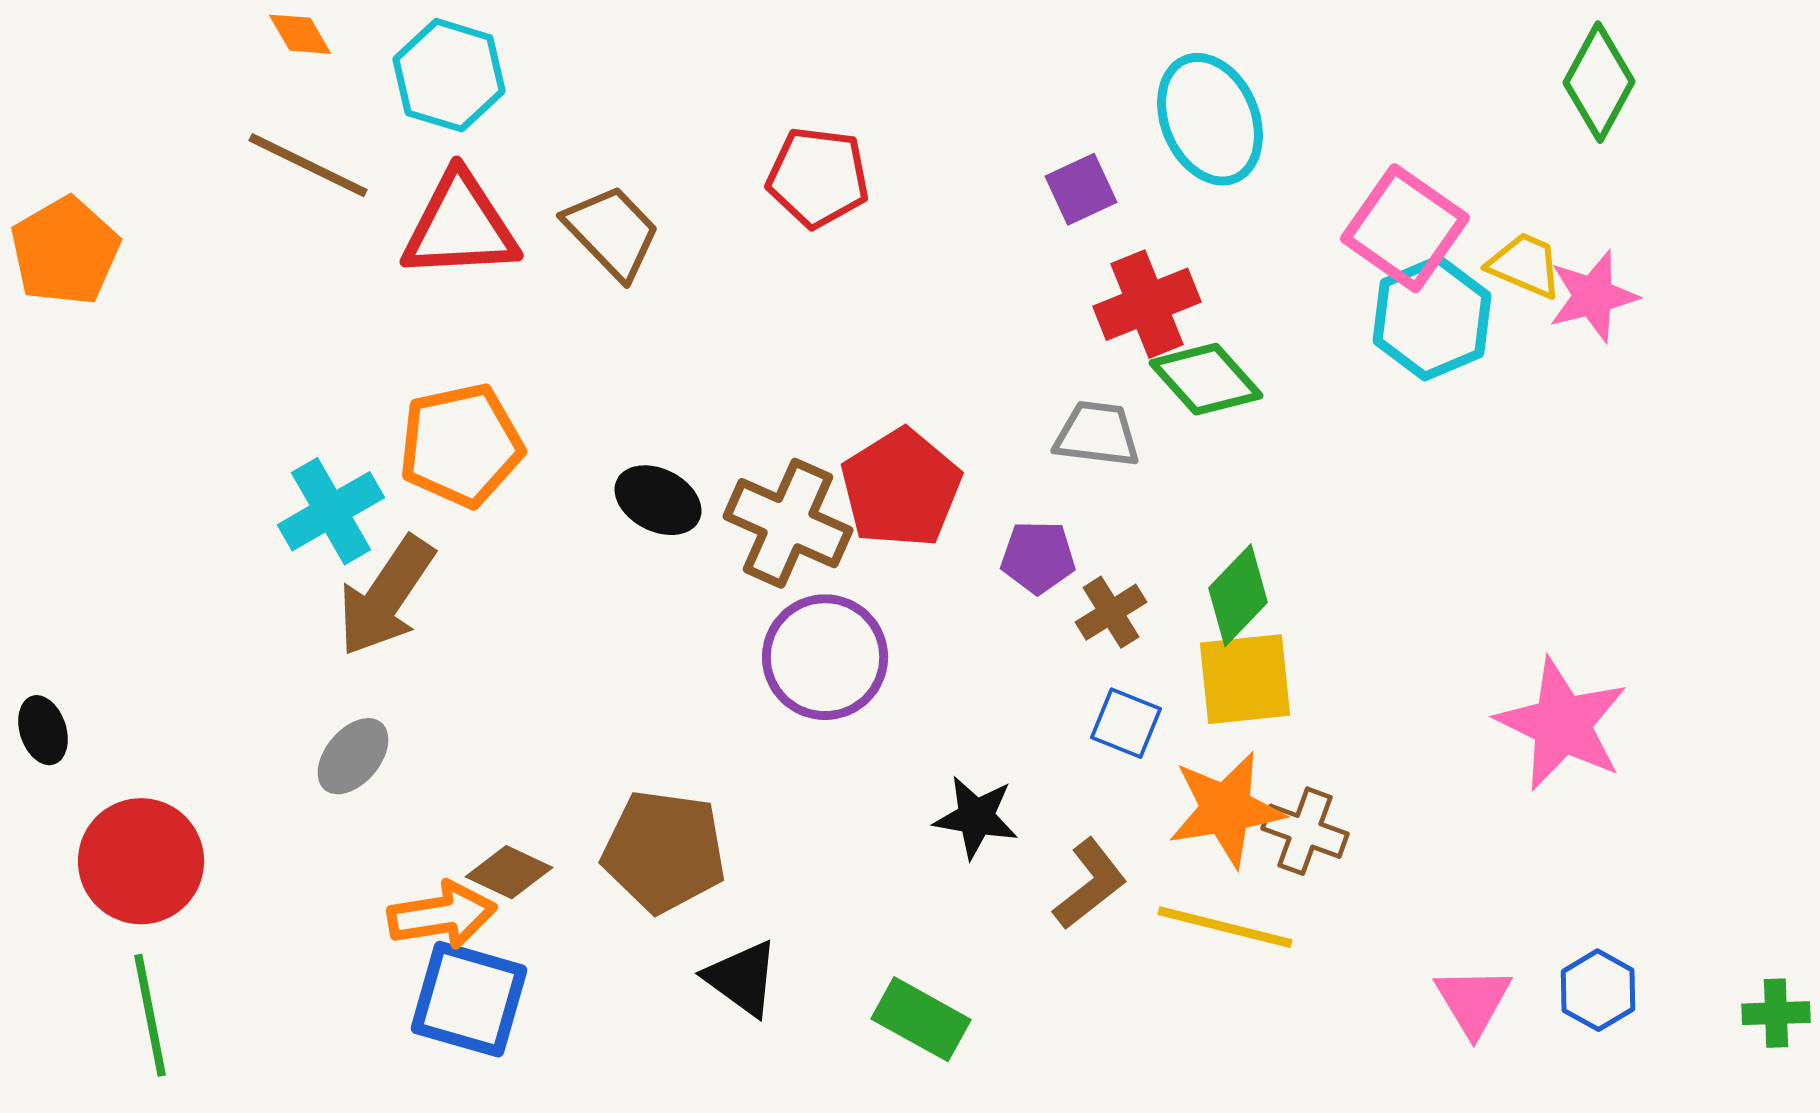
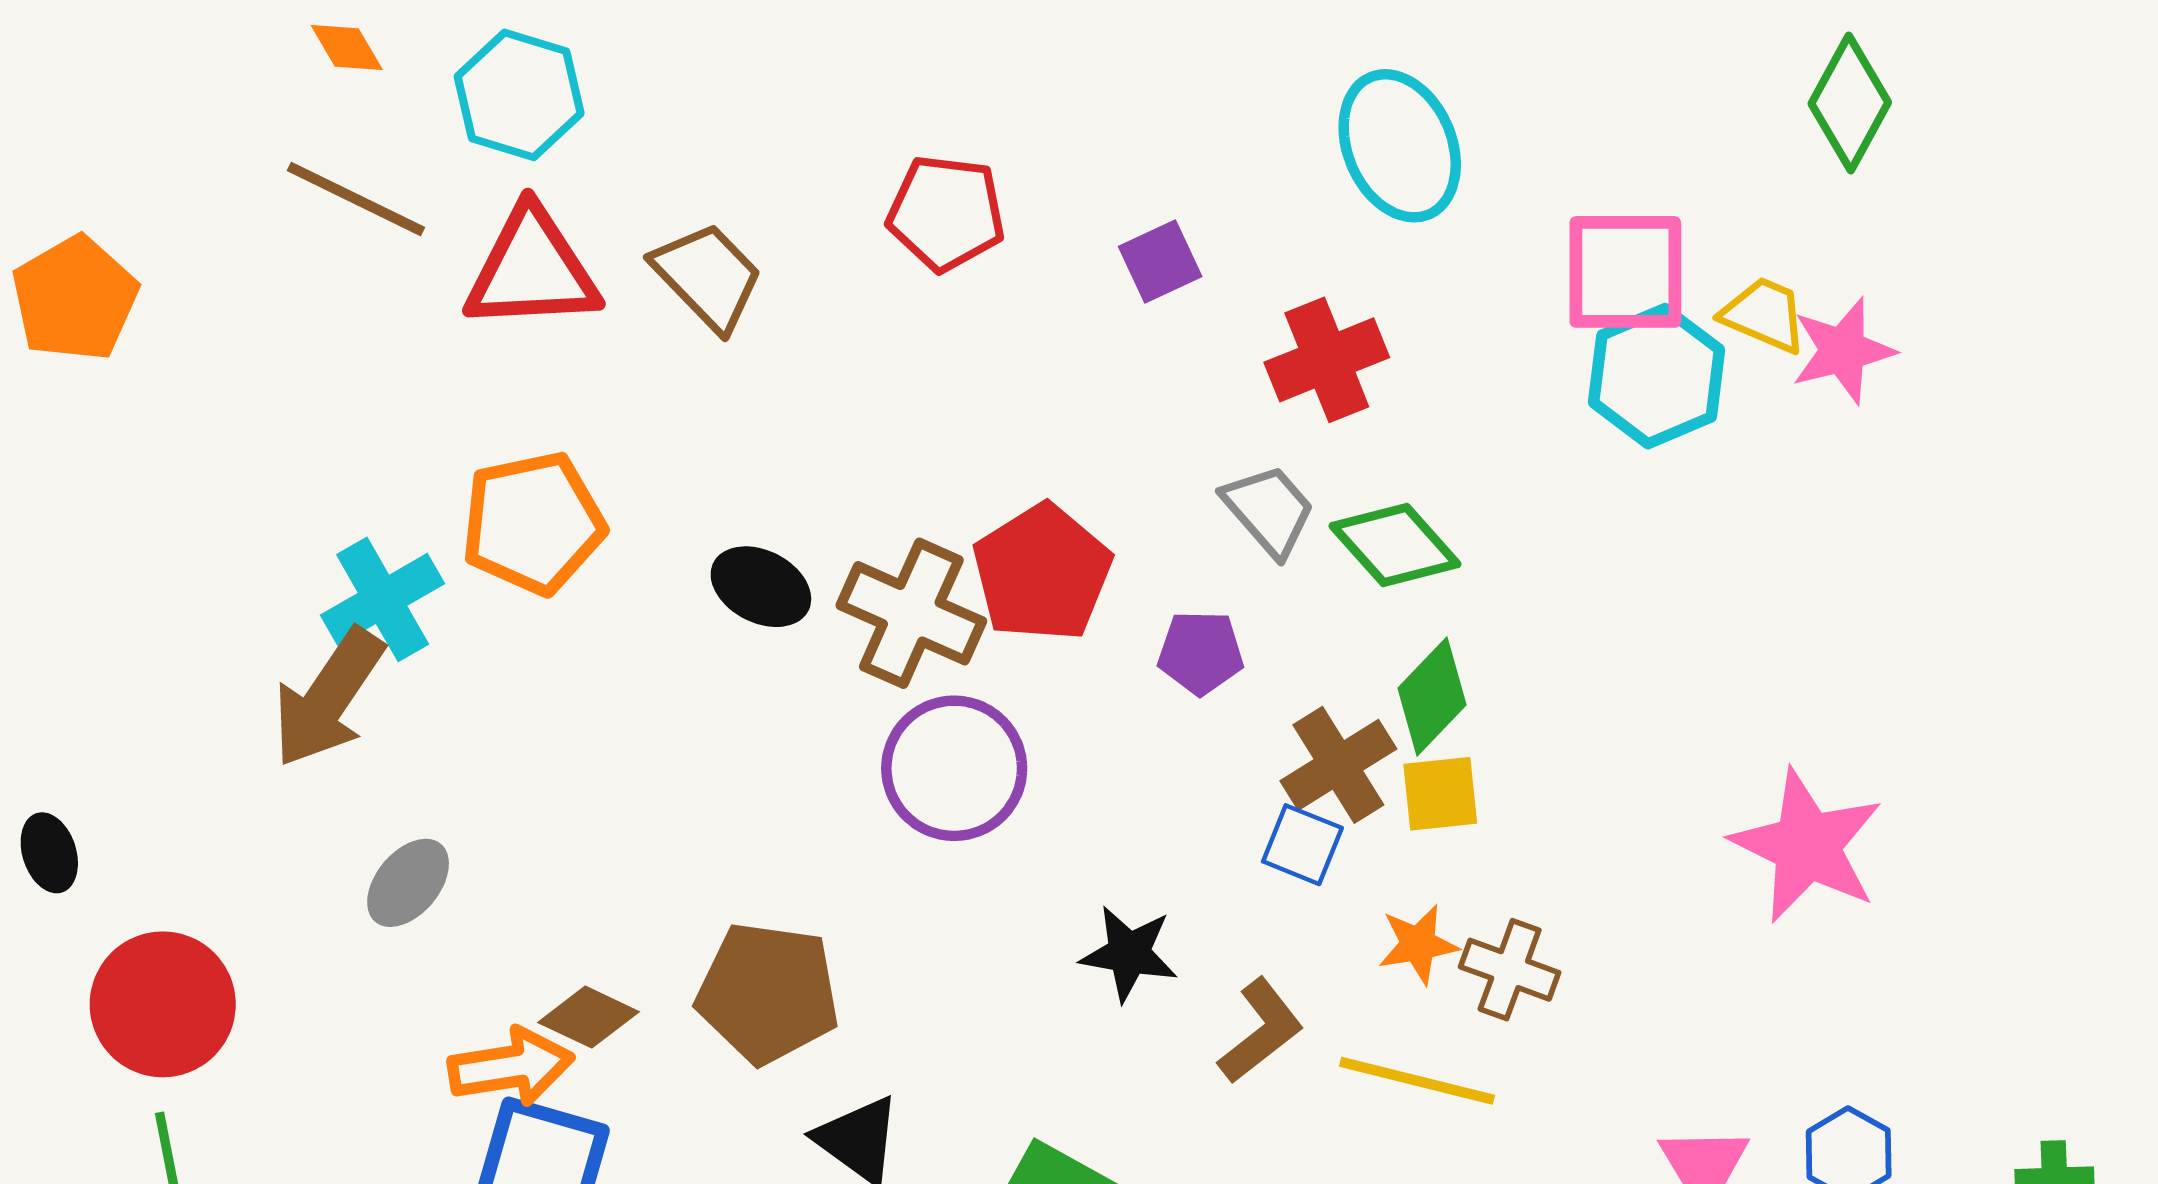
purple square: (1081, 189) -> (1160, 262), moved
pink square: (1405, 228) -> (1625, 272), turned -35
green diamond: (1206, 379) -> (1395, 545), moved
gray trapezoid: (1097, 434) -> (1269, 510), turned 42
brown arrow: (386, 596) -> (328, 698), moved
brown cross: (1111, 612) -> (1338, 765), moved, size x1.4
yellow square: (1245, 679) -> (1440, 794), size x0.7
orange star: (1226, 809) -> (1418, 944), size x0.6

